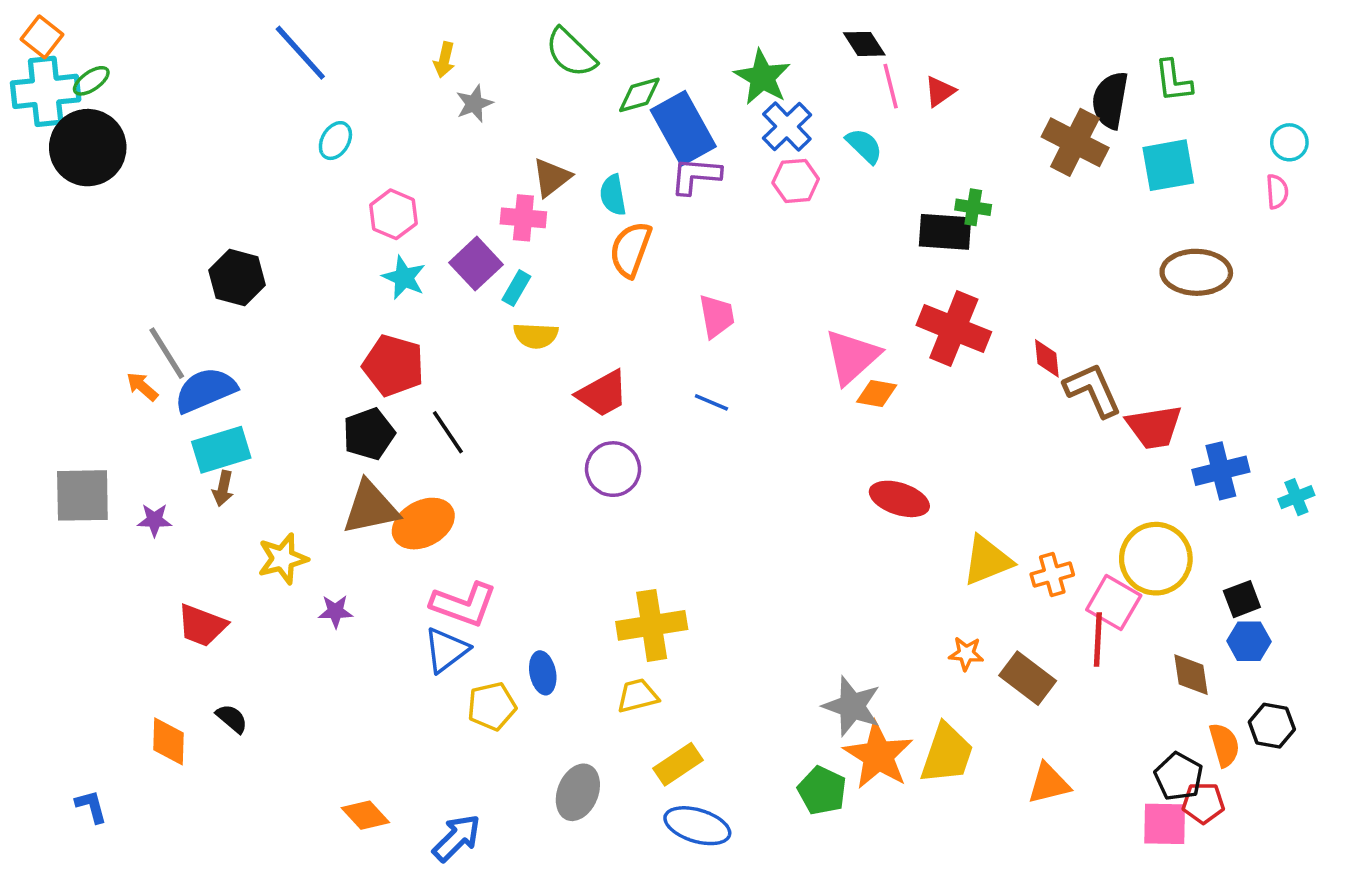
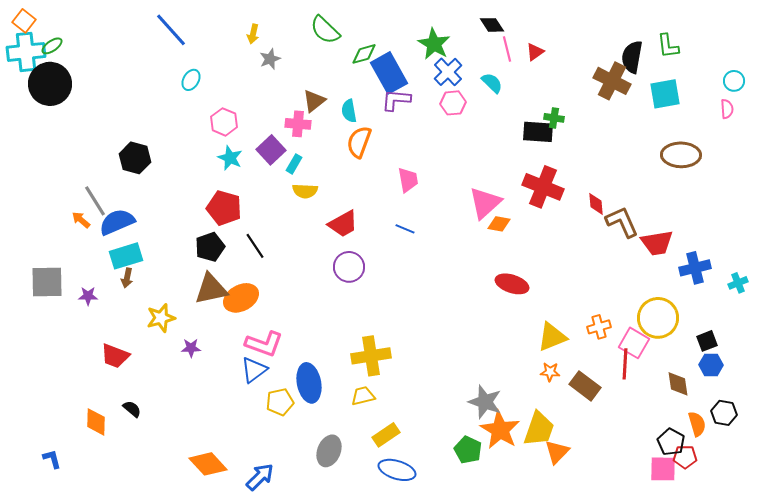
yellow triangle: (987, 560) -> (552, 337), moved
blue ellipse: (543, 673) -> (309, 383), size x1.6
orange triangle: (1049, 784) -> (557, 452), moved, turned -32
orange diamond: (365, 815) -> (208, 464), size x1.4

